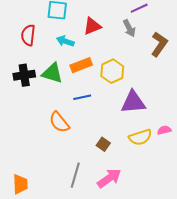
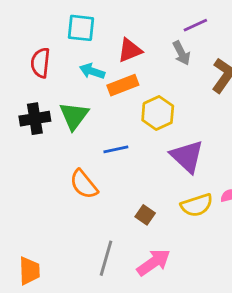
orange rectangle: (81, 65) -> (123, 85), moved
green triangle: (52, 73) -> (74, 116), turned 50
purple triangle: (133, 102) -> (187, 156), turned 48

